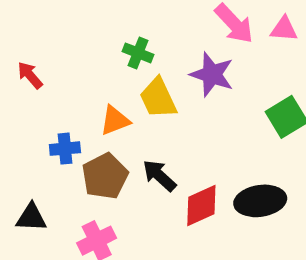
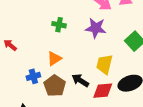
yellow trapezoid: (158, 98) -> (104, 64), moved, turned 50
red diamond: (201, 205) -> (103, 91), turned 30

